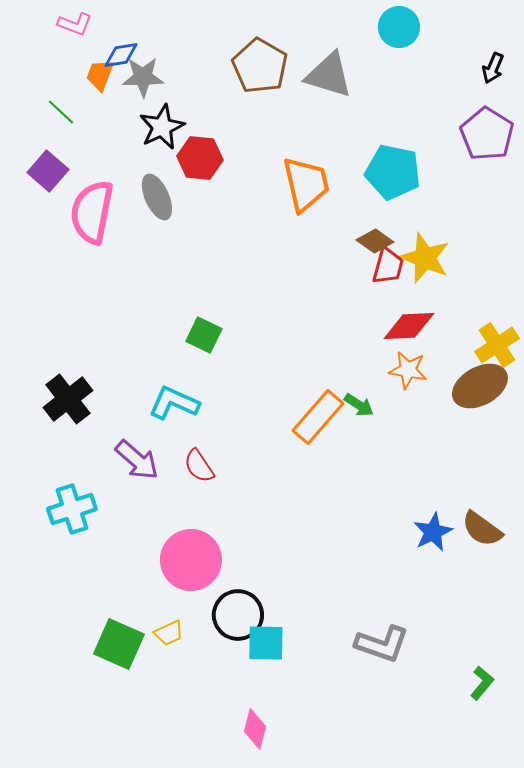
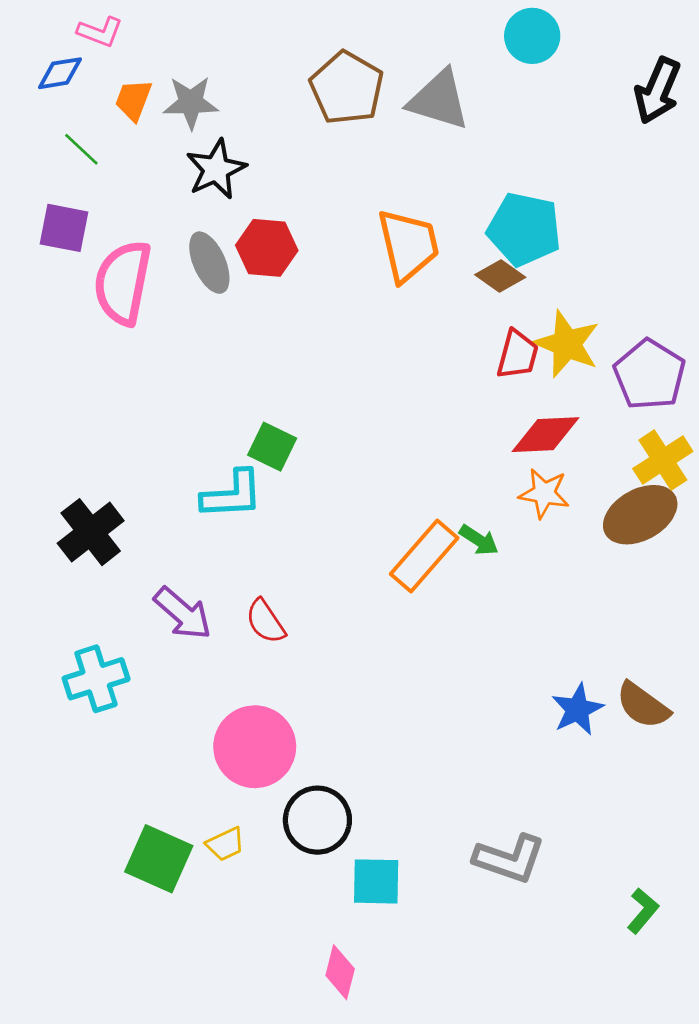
blue diamond: (121, 55) -> (60, 73), moved
black arrow: (493, 68) -> (658, 91), size x1.6
purple pentagon: (487, 134) -> (650, 375), moved
red hexagon: (200, 158) -> (267, 248), moved
purple square: (48, 171) -> (64, 228), turned -30
brown diamond: (375, 241) -> (500, 276), moved
cyan L-shape: (174, 403) -> (232, 495), moved, turned 153
cyan square: (266, 643) -> (376, 881), moved

